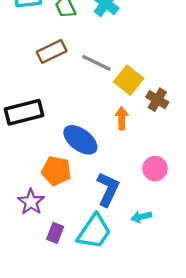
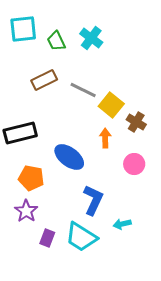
pink circle: (155, 169) -> (134, 164), moved
orange pentagon: (56, 171) -> (31, 178), moved
cyan trapezoid: (94, 232) -> (81, 237), turned 88

